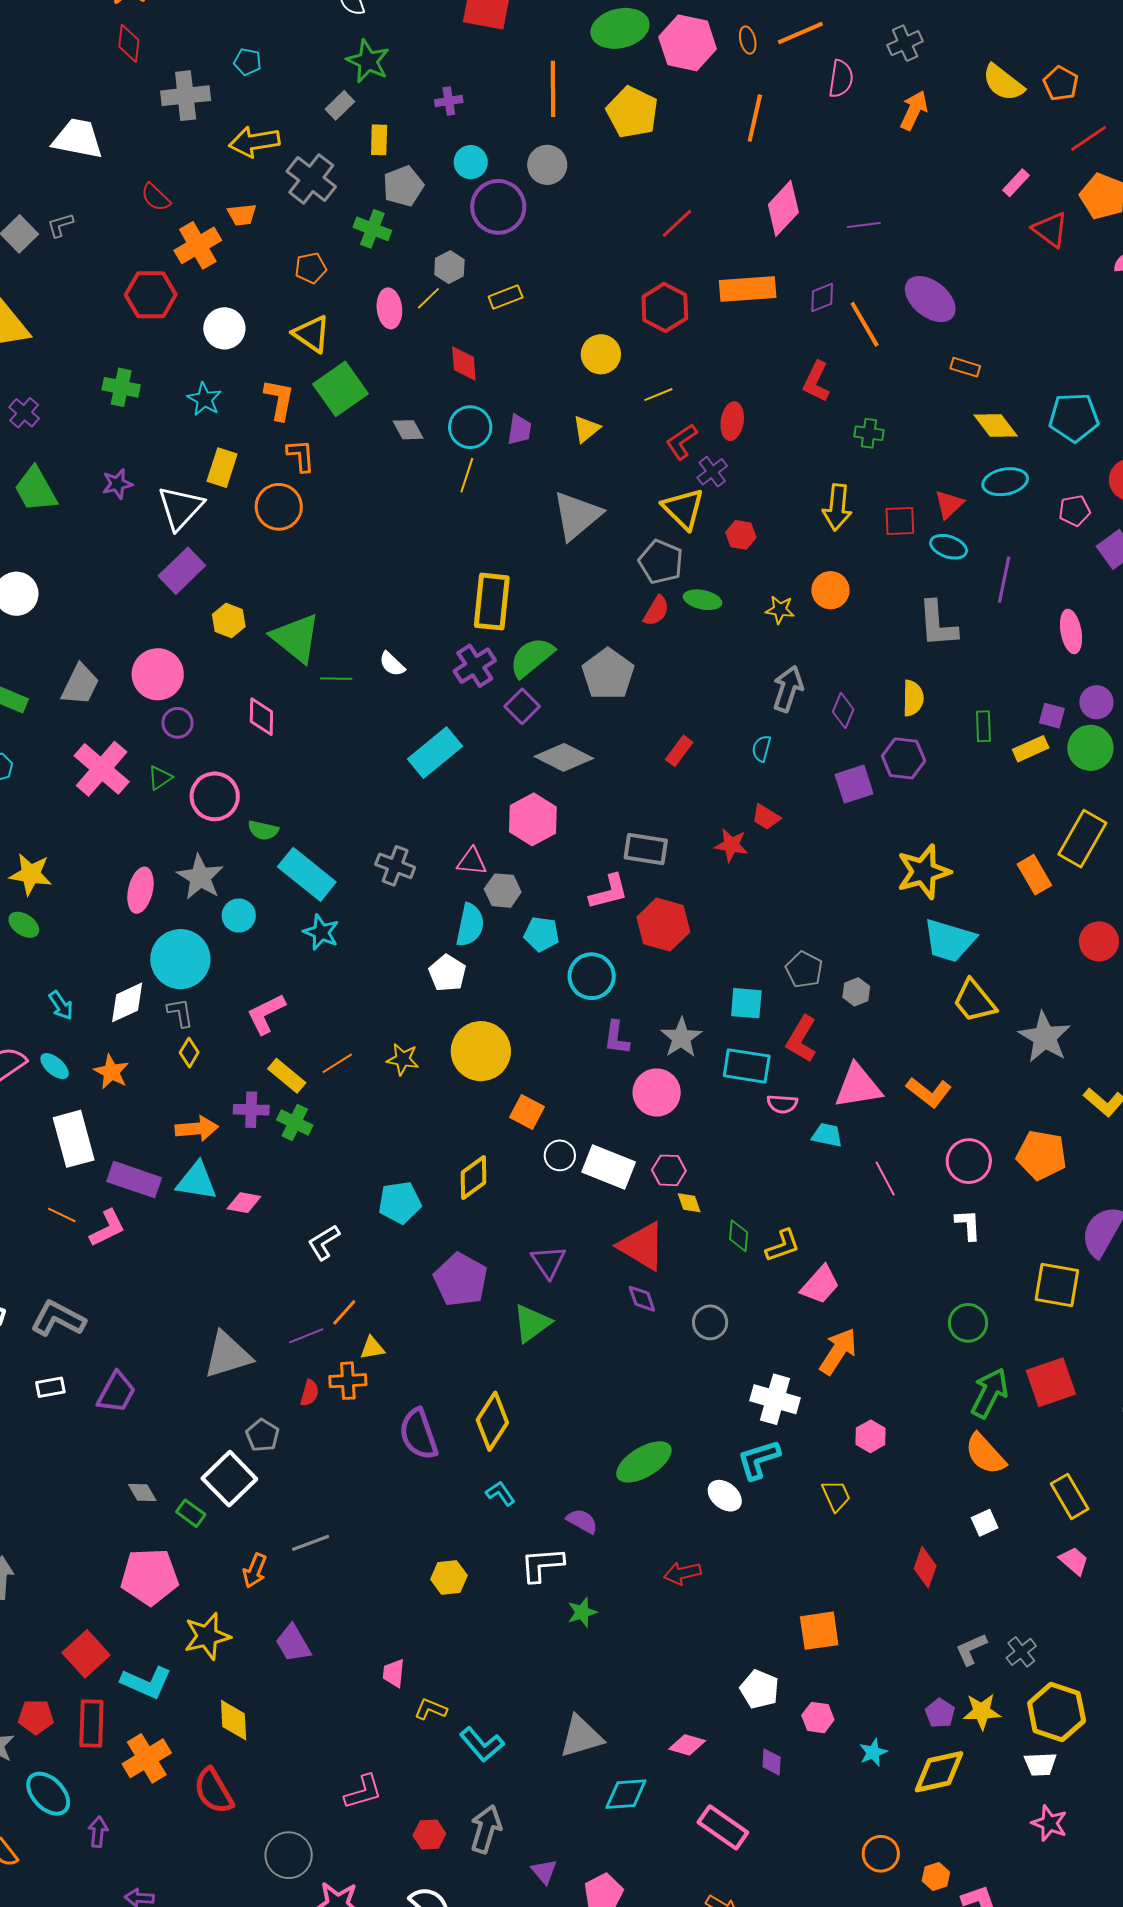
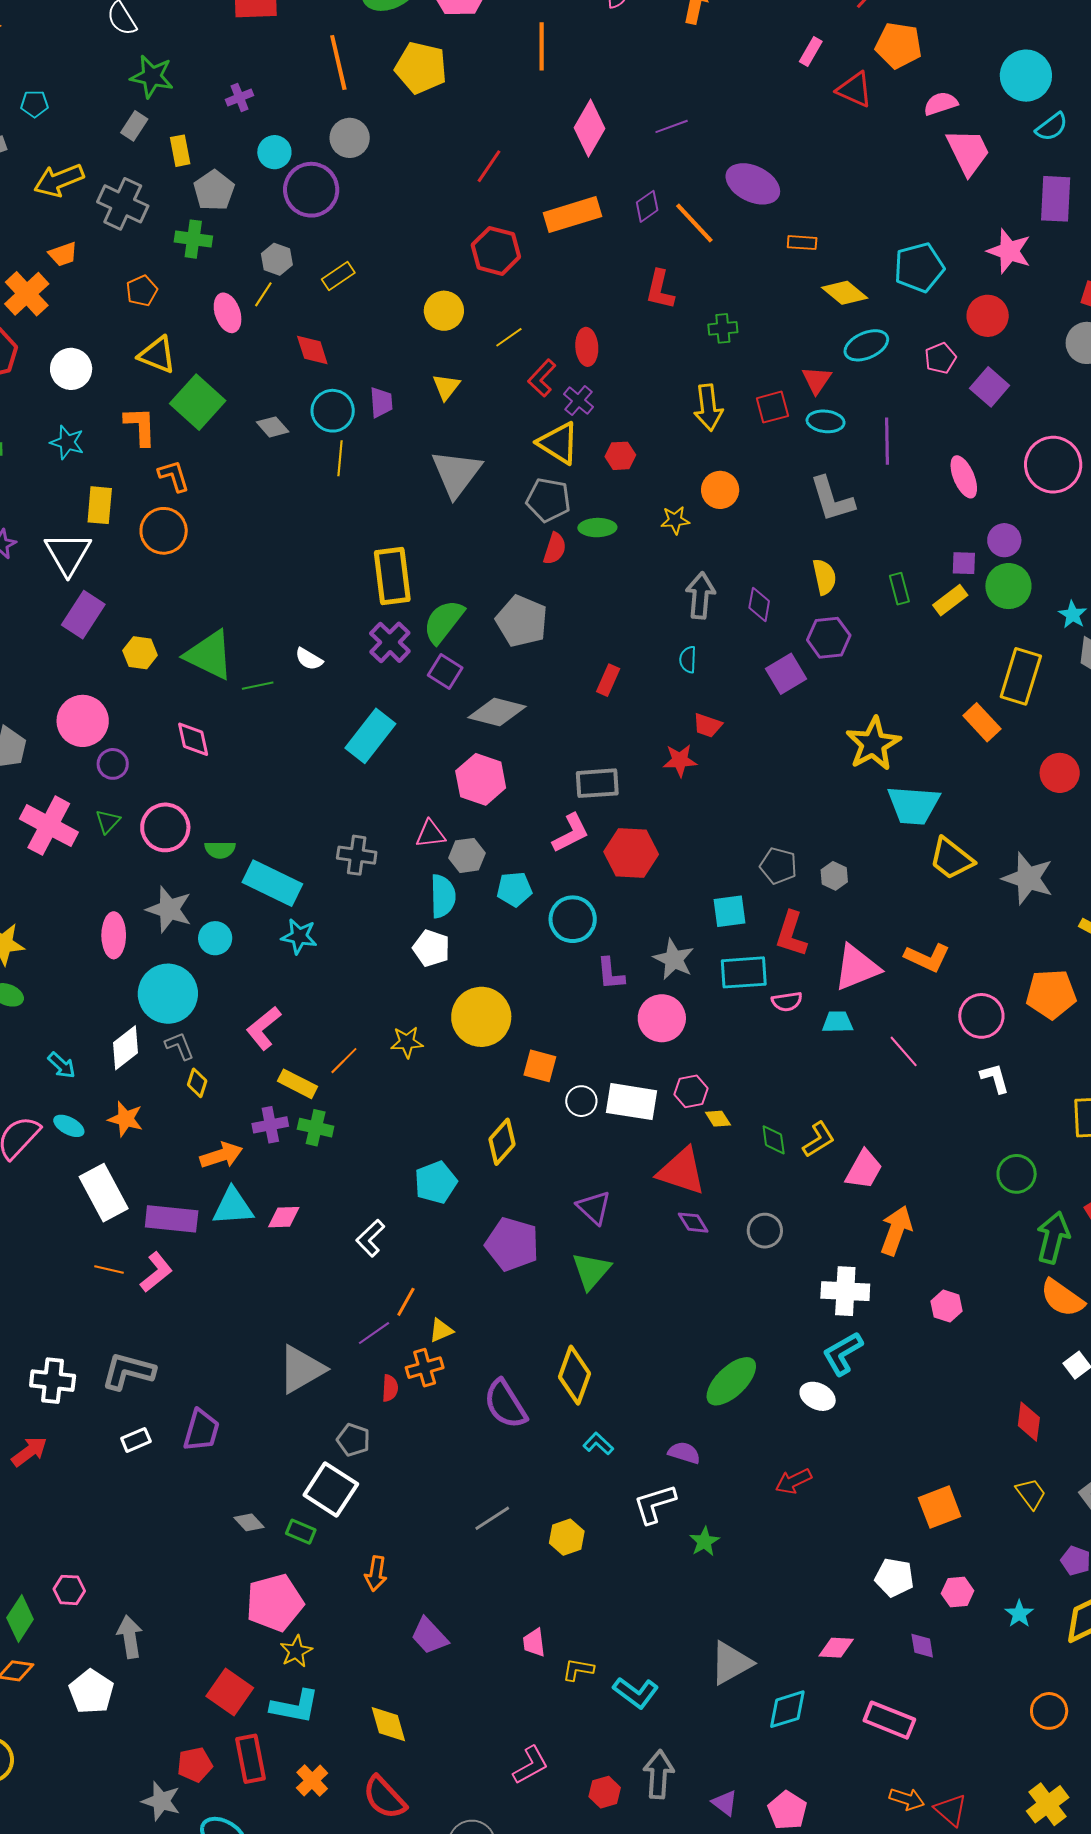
yellow trapezoid: (836, 1496) -> (1031, 1494), moved
gray line: (311, 1543) -> (492, 1518), moved
yellow star: (207, 1636) -> (296, 1651), moved, size x0.7
orange cross: (147, 1758) -> (312, 1781), size x0.7

